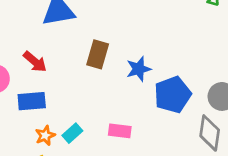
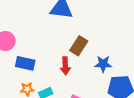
red arrow: (35, 62) -> (65, 66), moved, turned 30

